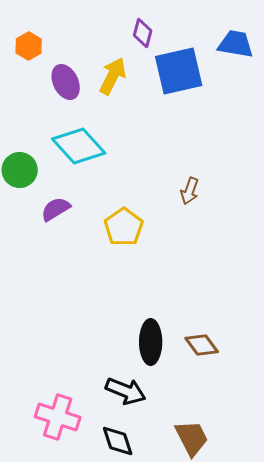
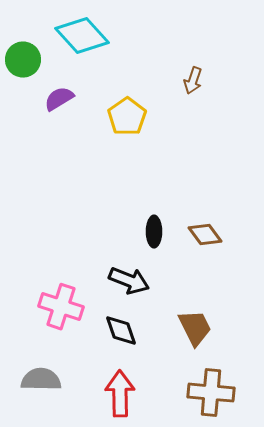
black ellipse: (151, 342) -> (154, 232), size x0.7

